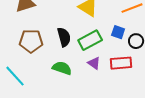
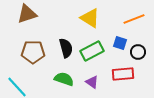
purple triangle: (94, 63) -> (92, 82), moved

